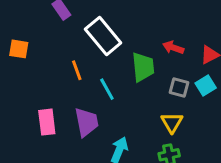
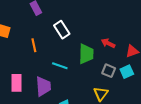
white rectangle: (103, 36) -> (62, 30), size x0.7
orange line: (77, 70) -> (34, 45), moved
cyan line: (107, 89) -> (60, 66), turned -49

